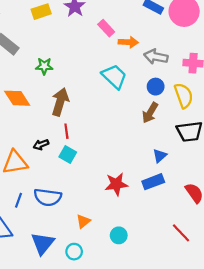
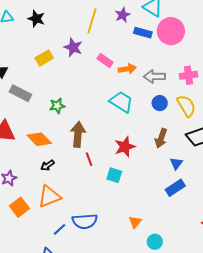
brown arrow: (150, 113) -> (161, 138), moved
black arrow: (41, 145) -> (48, 165), moved
cyan square: (68, 155) -> (114, 175), moved
red star: (116, 184) -> (125, 147), moved
blue line: (19, 200) -> (60, 229), turned 40
orange triangle: (83, 221) -> (135, 222), moved

